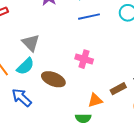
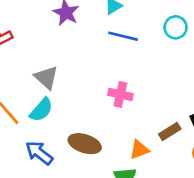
blue line: (89, 17) -> (123, 36), turned 30
brown ellipse: (53, 79) -> (85, 144), moved

